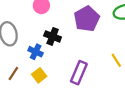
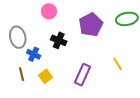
blue cross: (36, 52) -> (34, 54), moved
brown line: (13, 74) -> (21, 74), turned -48

